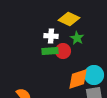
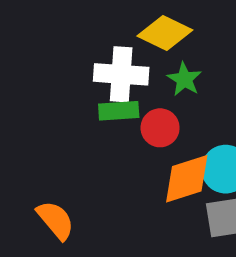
white cross: (51, 36) -> (121, 74), size x1.5
red circle: (63, 51) -> (160, 128), moved

